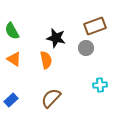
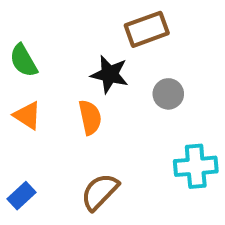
brown rectangle: (95, 26) -> (147, 29), moved
cyan cross: (100, 85) -> (196, 166), size x1.5

